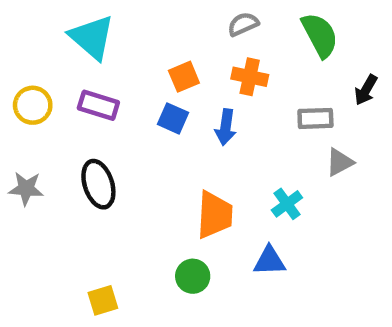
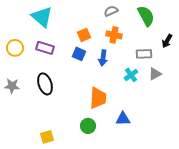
cyan cross: (287, 204) -> (131, 75), moved

